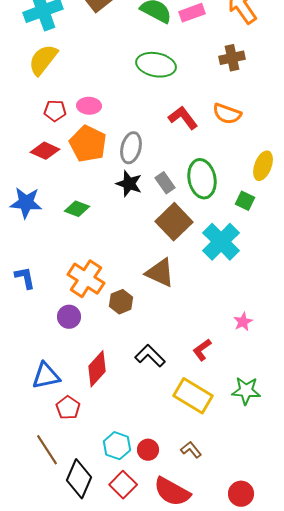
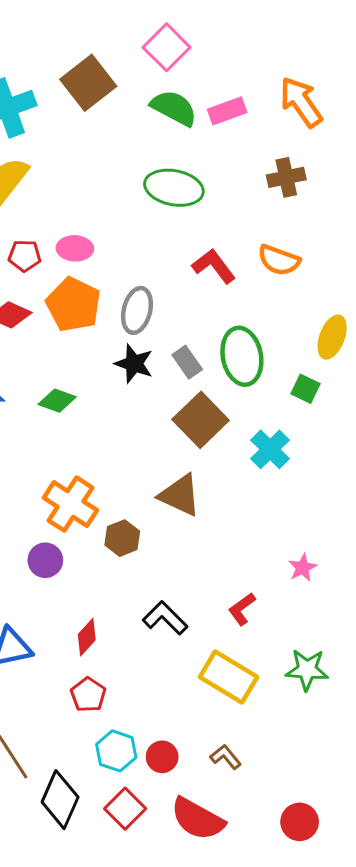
cyan cross: (221, 242) -> (270, 449), size x0.7
red diamond: (97, 369) -> (87, 637), size x0.7
red pentagon: (68, 408) -> (88, 695), moved

